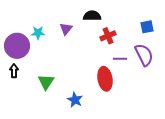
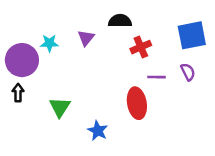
blue square: (147, 27) -> (192, 35), size x1.6
purple semicircle: (144, 55) -> (188, 72), size x0.6

